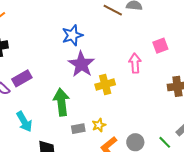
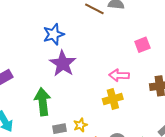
pink arrow: (135, 63) -> (119, 75), moved, turned -84
yellow cross: (105, 84) -> (113, 99), moved

